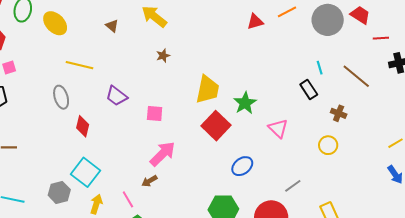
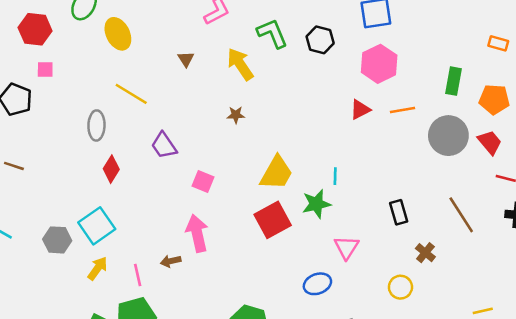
red triangle: (255, 22) -> (360, 109), turned -30
cyan line: (320, 68) -> (335, 176), moved
pink arrow: (163, 154) -> (197, 233), turned -76
blue ellipse: (242, 166) -> (317, 284), moved

